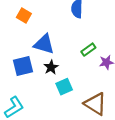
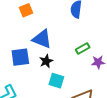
orange square: (24, 15) -> (26, 10), turned 32
cyan square: (64, 87) -> (56, 81), turned 35

